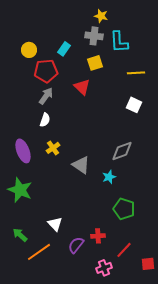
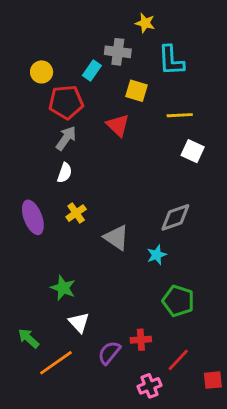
gray cross: (94, 36) -> (118, 52), moved
yellow square: (95, 63) -> (137, 91), turned 35
yellow line: (136, 73) -> (180, 115), moved
green star: (20, 190) -> (63, 288), moved, size x0.7

